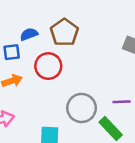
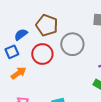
gray circle: (82, 108) -> (72, 44), moved

